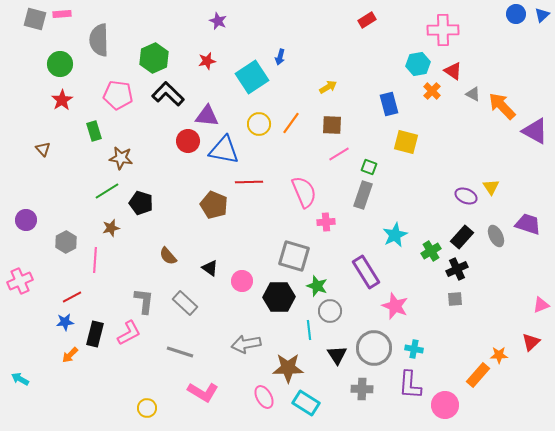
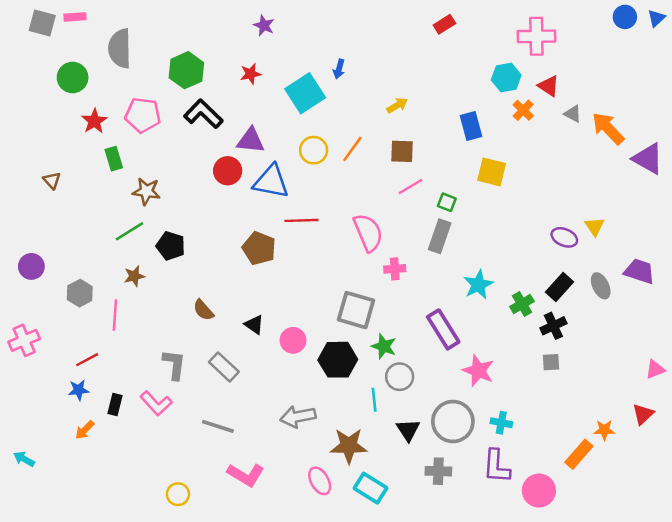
red star: (62, 100) -> (94, 121), moved
pink L-shape: (129, 333) -> (156, 403), turned 76
black rectangle: (95, 334) -> (115, 405), size x0.7

